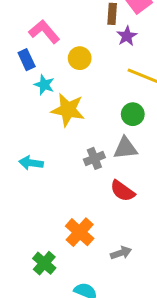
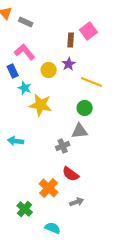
purple star: (127, 36) -> (69, 64), moved
gray cross: (94, 158) -> (63, 146), moved
red semicircle: (122, 191) -> (71, 174), moved

